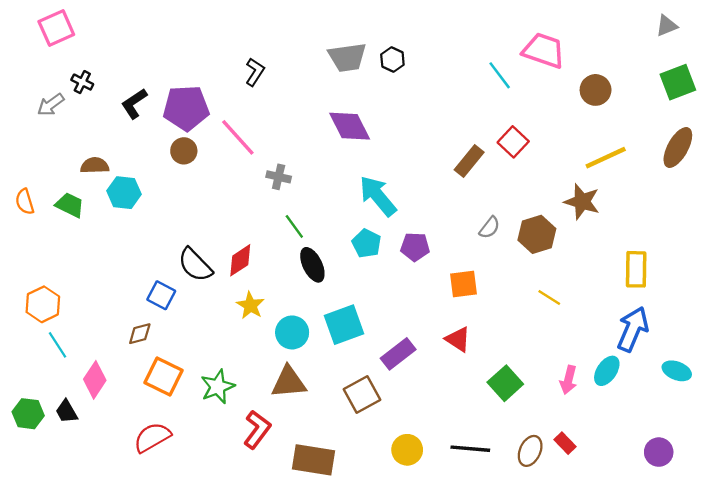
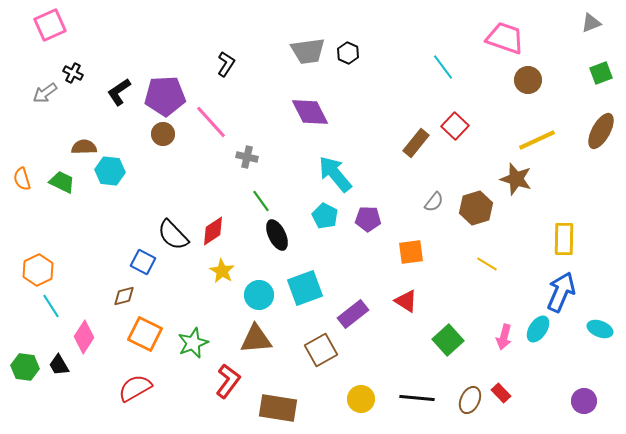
pink trapezoid: (544, 50) -> (505, 38), moved
green square: (678, 82) -> (601, 73), size x0.7

